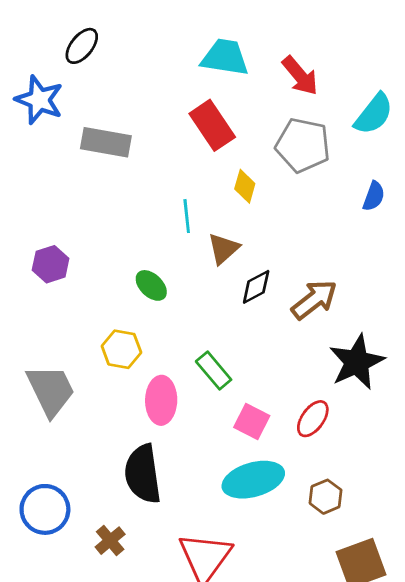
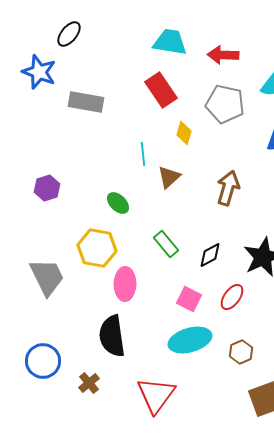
red arrow: (300, 76) -> (223, 55), turned 132
black diamond: (256, 287) -> (210, 255), moved
brown arrow: (314, 300) -> (228, 188), moved, turned -36
yellow hexagon: (121, 349) -> (97, 248), size x1.4
green rectangle: (214, 371) -> (166, 244), moved

